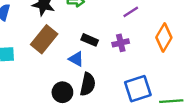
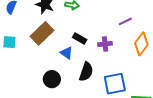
purple line: (131, 12) -> (125, 21), moved
black semicircle: (88, 84) -> (86, 72), moved

